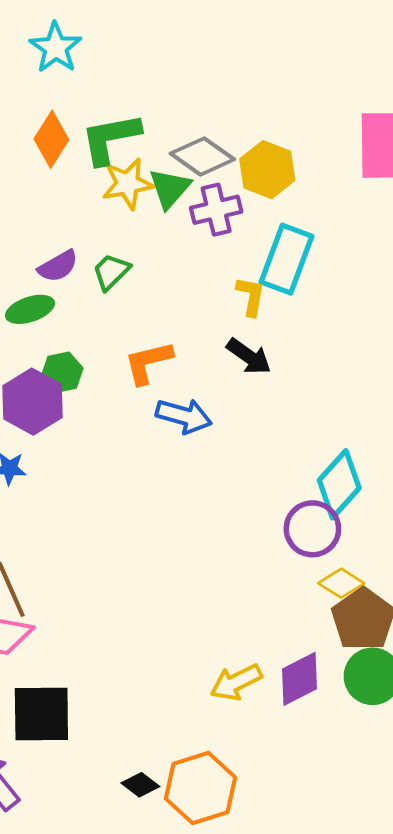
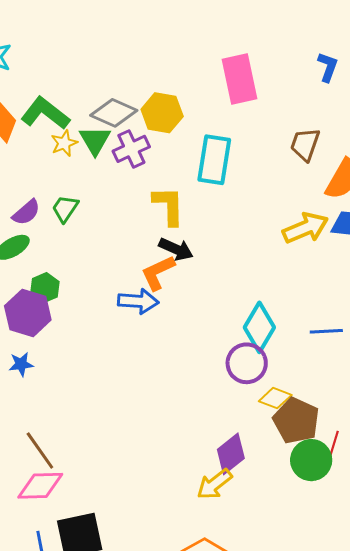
green L-shape: (110, 138) -> (45, 113), turned 60
yellow star: (128, 184) -> (64, 143), size x0.7
cyan rectangle: (287, 259) -> (214, 160), moved
yellow L-shape: (251, 296) -> (169, 206), size x1.4
orange L-shape: (148, 362) -> (158, 273), moved
purple diamond: (300, 679) -> (231, 454), moved

